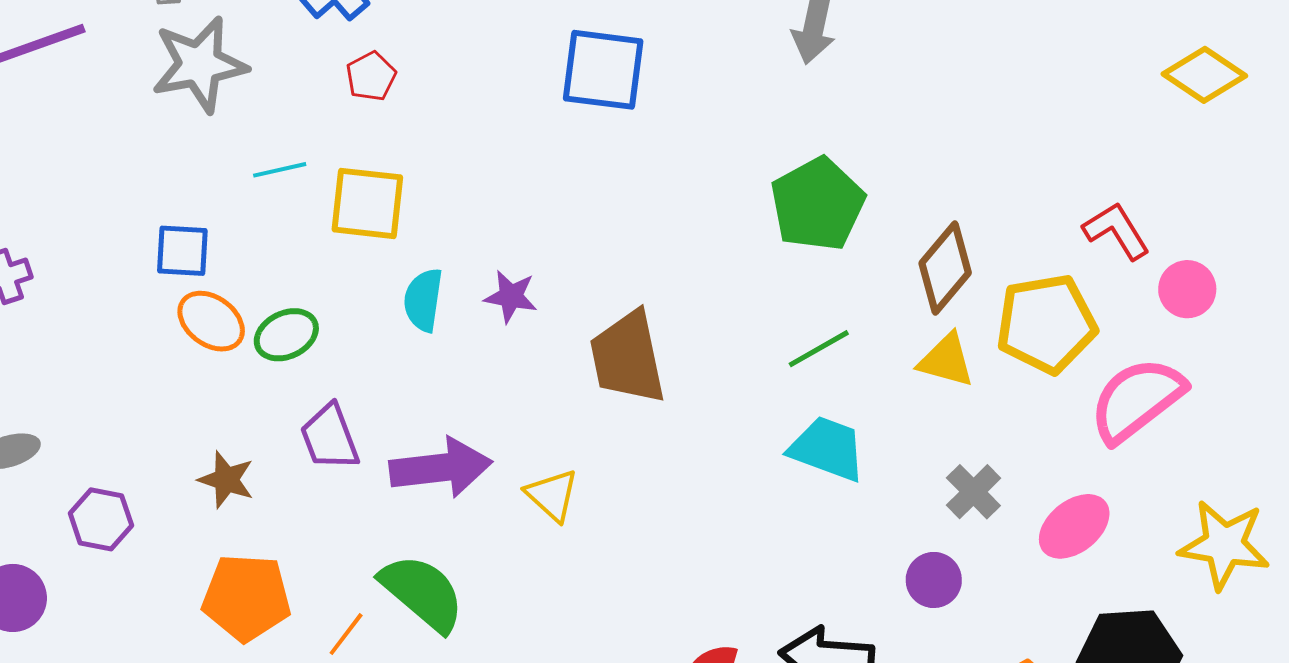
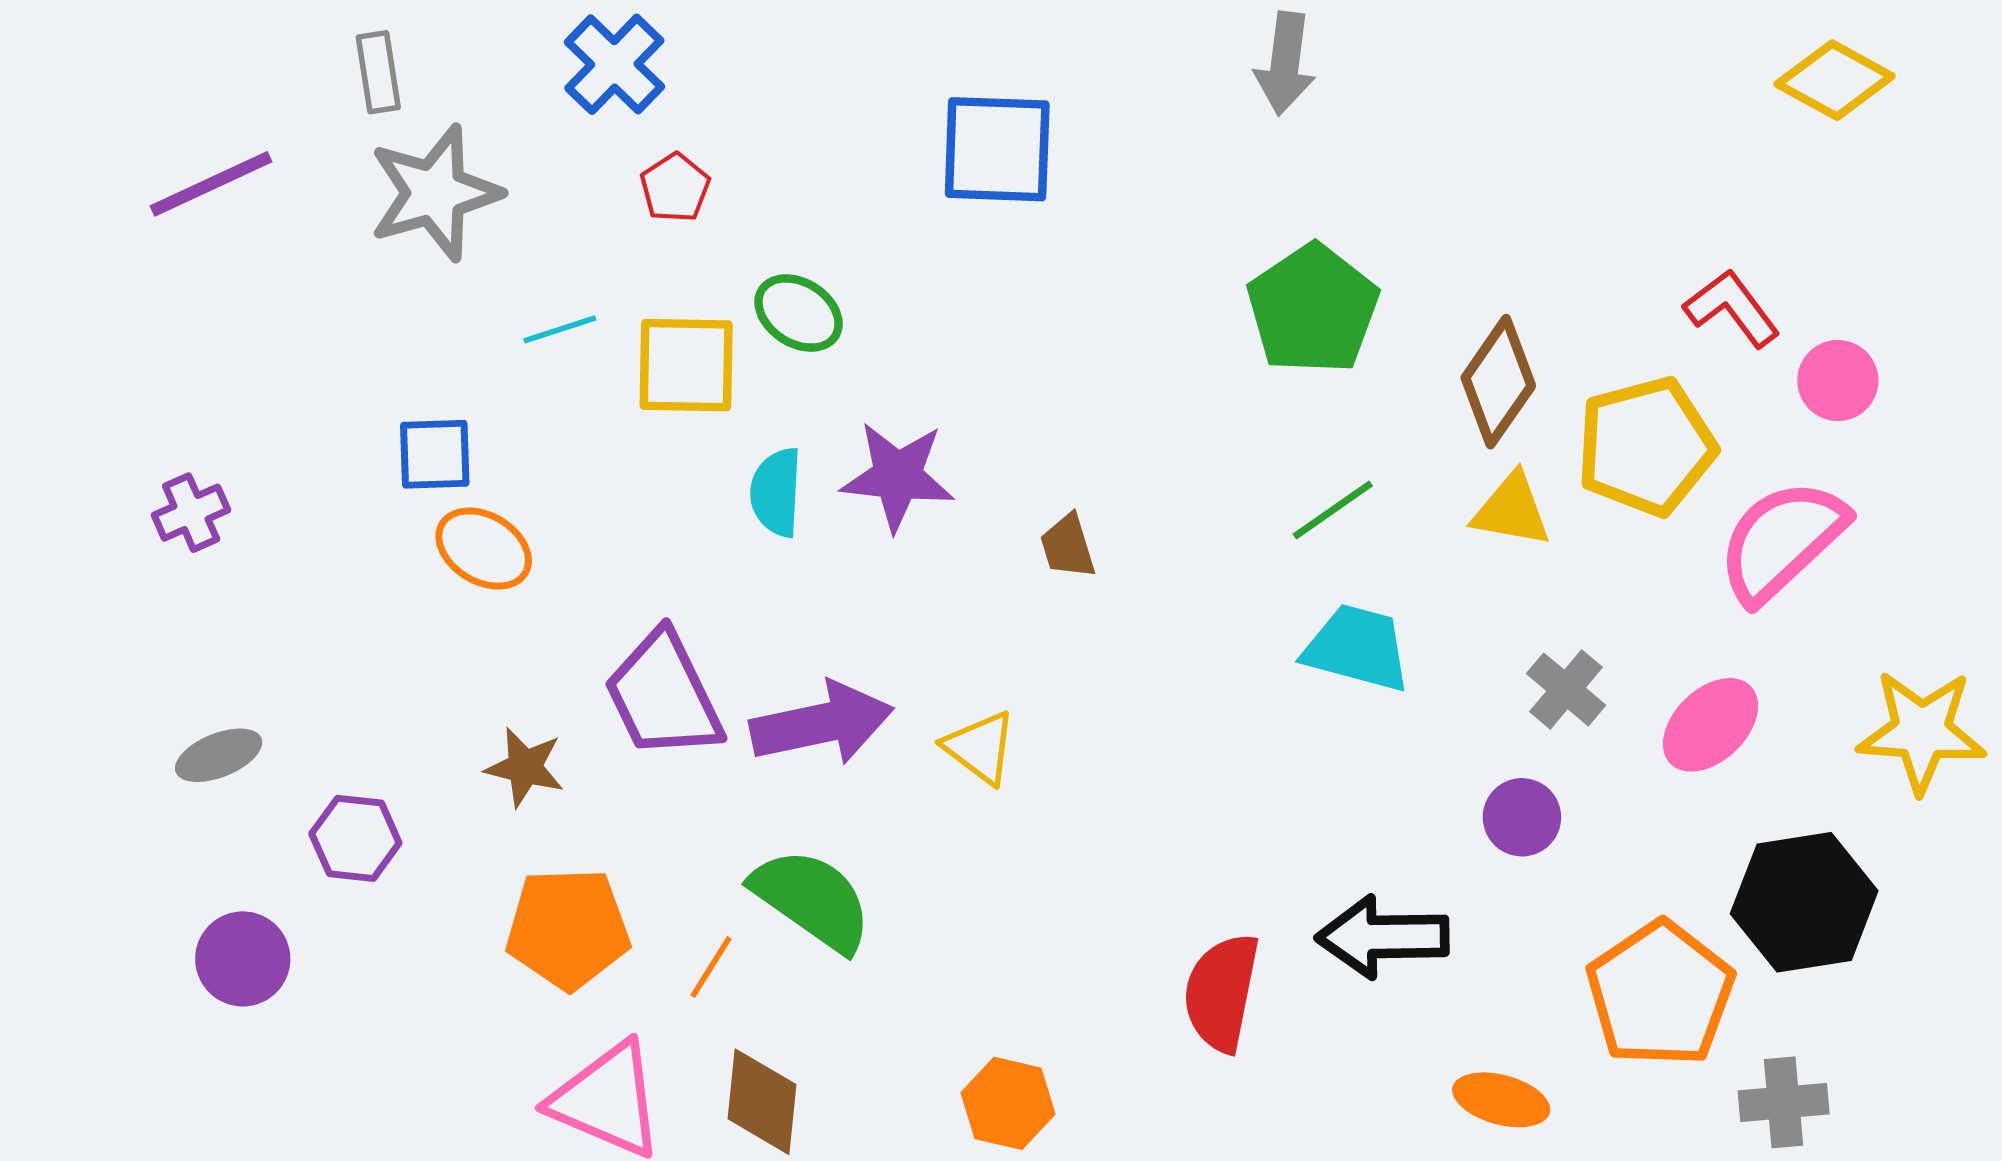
purple star: (511, 296) -> (898, 476), size x1.5
green ellipse: (286, 335) -> (799, 313), moved, turned 64
brown trapezoid: (628, 357) -> (1068, 546), size x0.5
purple trapezoid: (330, 437) -> (663, 695), size x1.4

